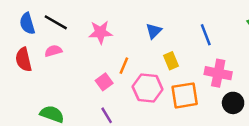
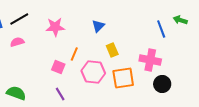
black line: (56, 22) -> (19, 19), turned -60
blue line: (206, 35) -> (161, 29), moved
pink square: (104, 82) -> (58, 67), turned -32

